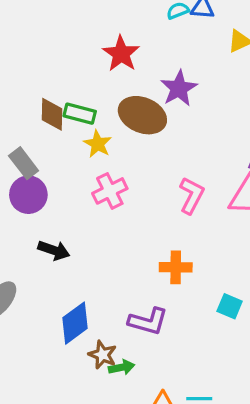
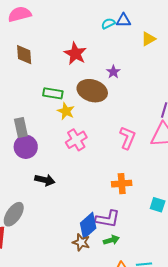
purple star: (179, 88) -> (113, 72), size x0.6
brown diamond: (52, 114) -> (24, 55), moved
gray rectangle: (24, 163) -> (21, 127), turned 30
blue diamond: (75, 323) -> (88, 226), moved
green arrow: (122, 367) -> (111, 240), moved

